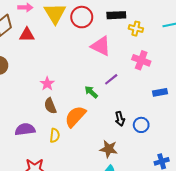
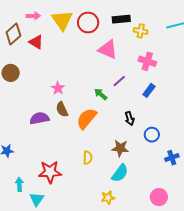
red triangle: (27, 35) -> (36, 42), turned 35
blue rectangle: (160, 92) -> (149, 90), moved, turned -40
blue circle: (141, 125) -> (152, 135), moved
purple semicircle: (25, 129) -> (39, 118), moved
yellow semicircle: (55, 135) -> (88, 158), moved

